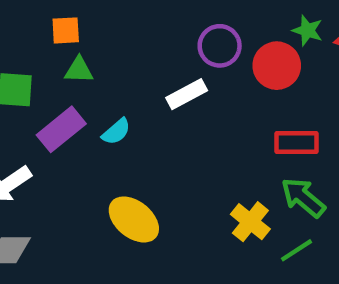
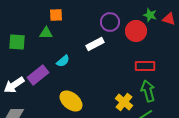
orange square: (66, 30) -> (56, 15), moved
purple rectangle: (61, 129) -> (38, 75), moved
green arrow: (303, 198) -> (148, 91), turned 35

